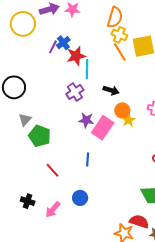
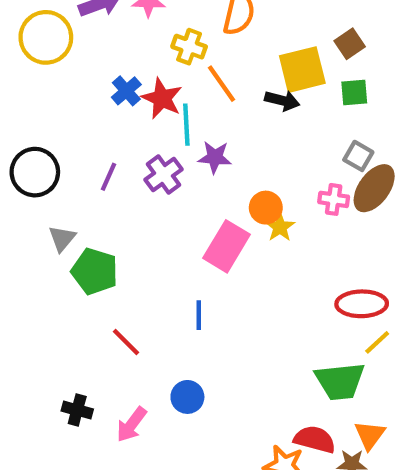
yellow cross: (119, 35) -> (189, 47), moved
blue cross: (63, 43) -> (126, 91), moved
purple line: (53, 47) -> (109, 177), moved
orange line: (120, 52) -> (222, 84), moved
red star: (76, 56) -> (162, 98), turned -30
black arrow: (111, 90) -> (282, 101), moved
purple star: (86, 120) -> (215, 157), moved

